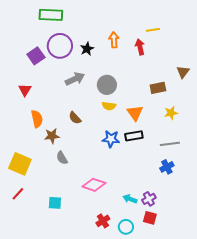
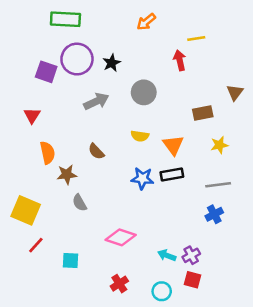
orange arrow: (114, 40) -> (146, 22), moved, turned -126
purple square: (36, 56) -> (46, 72), turned -36
gray circle: (107, 85) -> (144, 92), moved
red line: (18, 194) -> (36, 245), moved
red cross: (103, 221) -> (119, 284), moved

